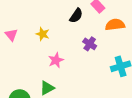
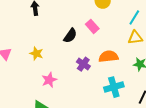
orange semicircle: (115, 25) -> (109, 56), moved

